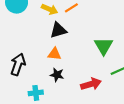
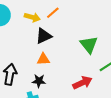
black star: (57, 75) -> (39, 81), moved

